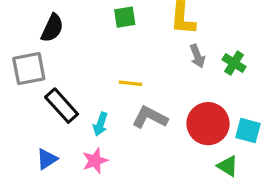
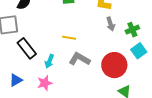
green cross: (234, 63) -> (132, 30), turned 32
cyan square: (248, 131) -> (139, 51), moved, turned 35

